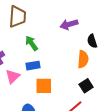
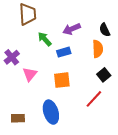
purple arrow: (69, 24) -> (72, 29), moved
blue rectangle: (33, 66) -> (64, 52), moved

